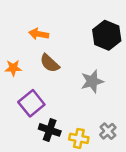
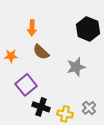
orange arrow: (39, 34) -> (32, 28), turned -98

